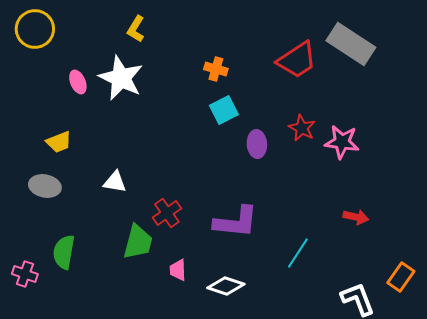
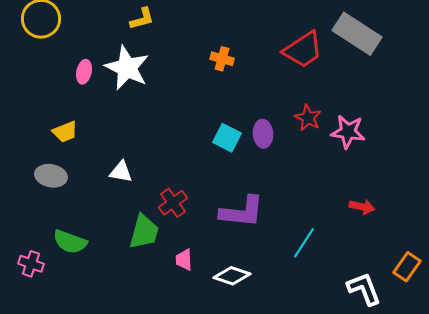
yellow L-shape: (136, 29) -> (142, 19), turned -136
pink ellipse: (78, 82) -> (84, 72), turned 35
cyan square: (224, 110) -> (227, 138), moved, turned -36
green semicircle: (64, 252) -> (70, 242), turned -80

